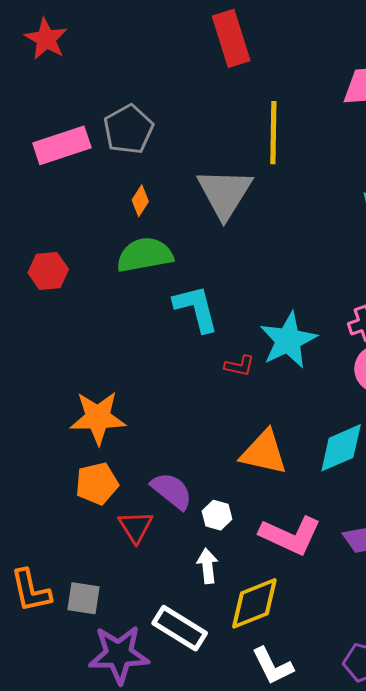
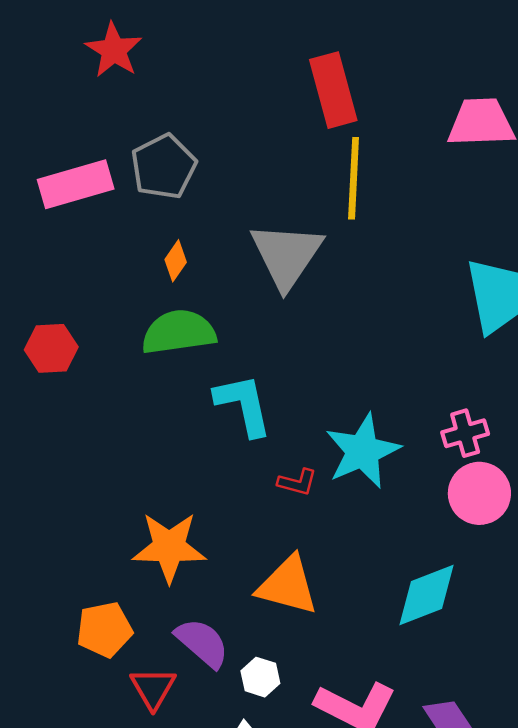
red rectangle: (231, 38) -> (333, 90), moved
red star: (46, 39) -> (114, 50), moved
orange star: (98, 418) -> (169, 547), moved
orange triangle: (264, 453) -> (288, 586), moved

